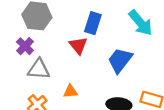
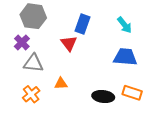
cyan arrow: (141, 23) -> (124, 25), size x0.7
blue trapezoid: (120, 60) -> (125, 57), moved, turned 55

